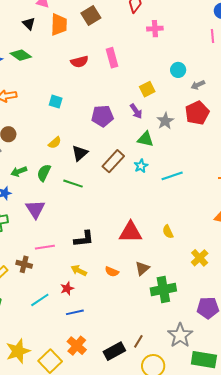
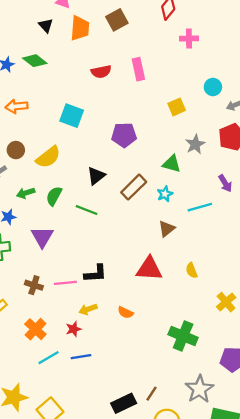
cyan square: (56, 102) -> (72, 116), size x1.5
purple arrow: (136, 111) -> (225, 183), moved
yellow semicircle: (55, 143) -> (48, 157), moved, size x1.6
pink line: (45, 247) -> (65, 283), moved
brown cross: (24, 264) -> (34, 285), moved
brown triangle: (142, 268) -> (167, 229), moved
yellow arrow: (79, 270) -> (88, 309), turned -49
green cross: (163, 290) -> (183, 336), turned 30
cyan line: (40, 300) -> (49, 358), moved
orange cross: (77, 346) -> (35, 329), moved

